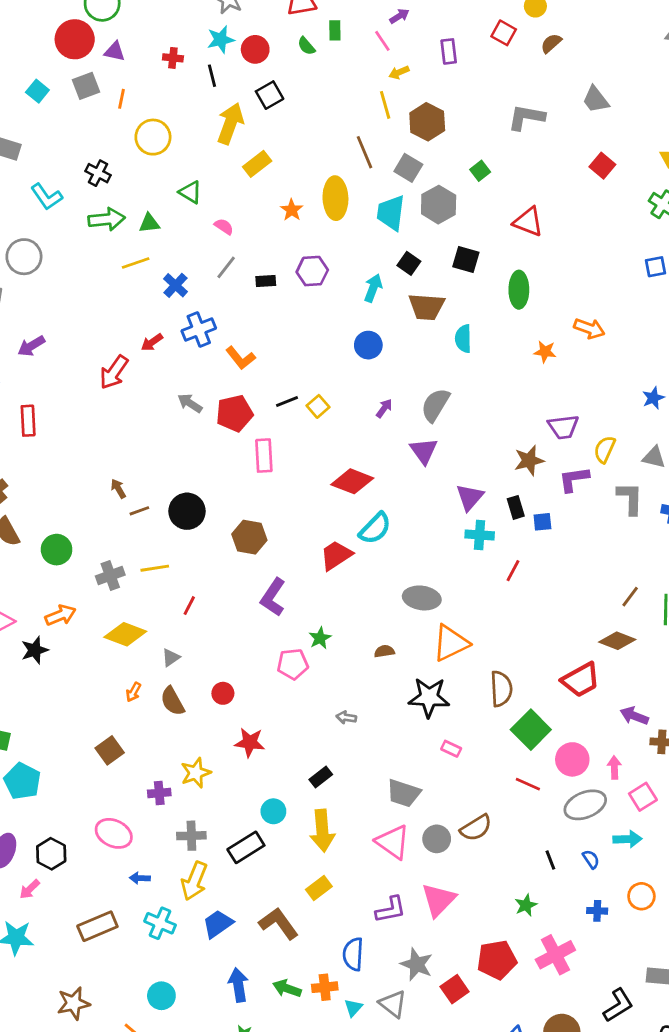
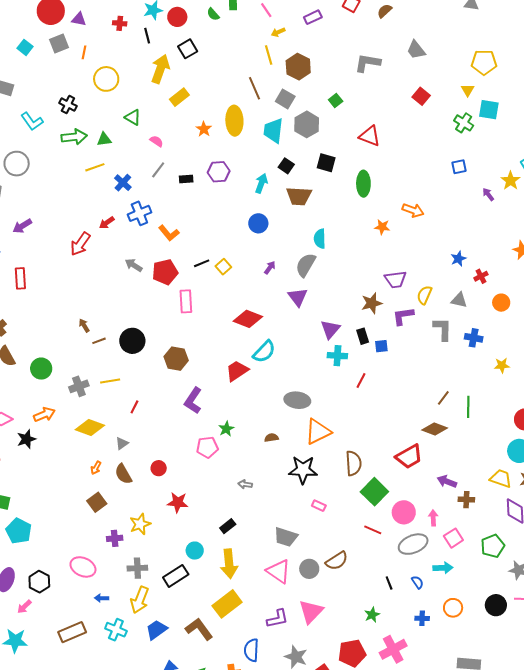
purple rectangle: (449, 51) -> (313, 17), turned 72
cyan semicircle: (463, 339) -> (320, 239), moved
brown square: (110, 750) -> (97, 502), moved
yellow rectangle: (319, 888) -> (227, 604), size x1.6

